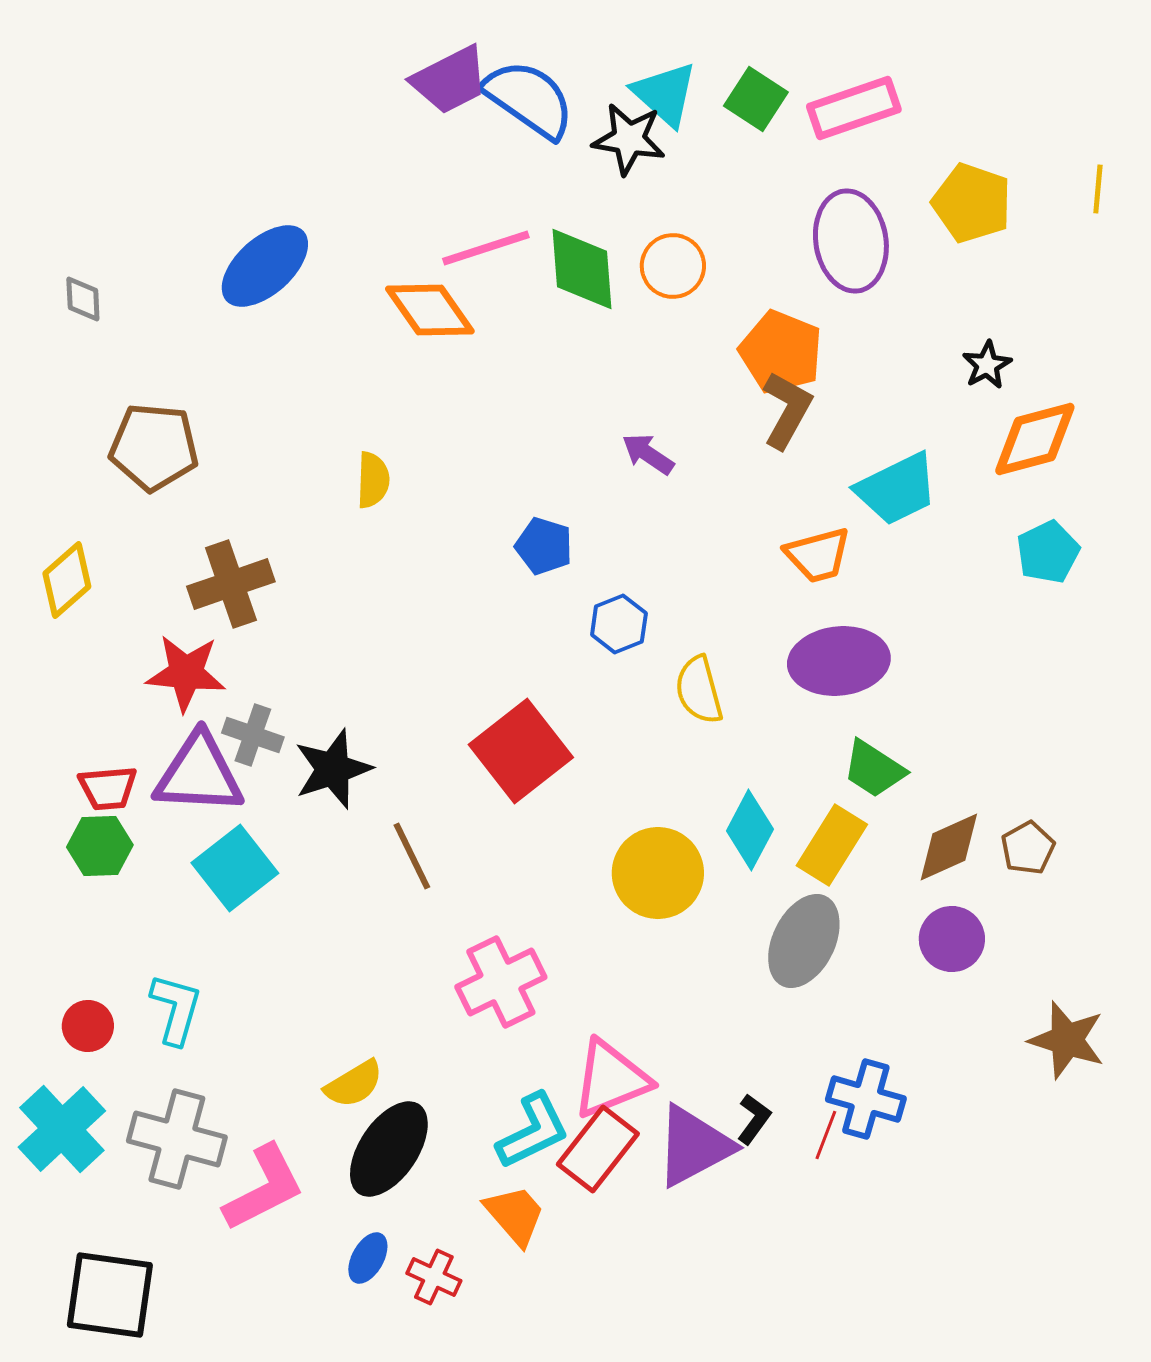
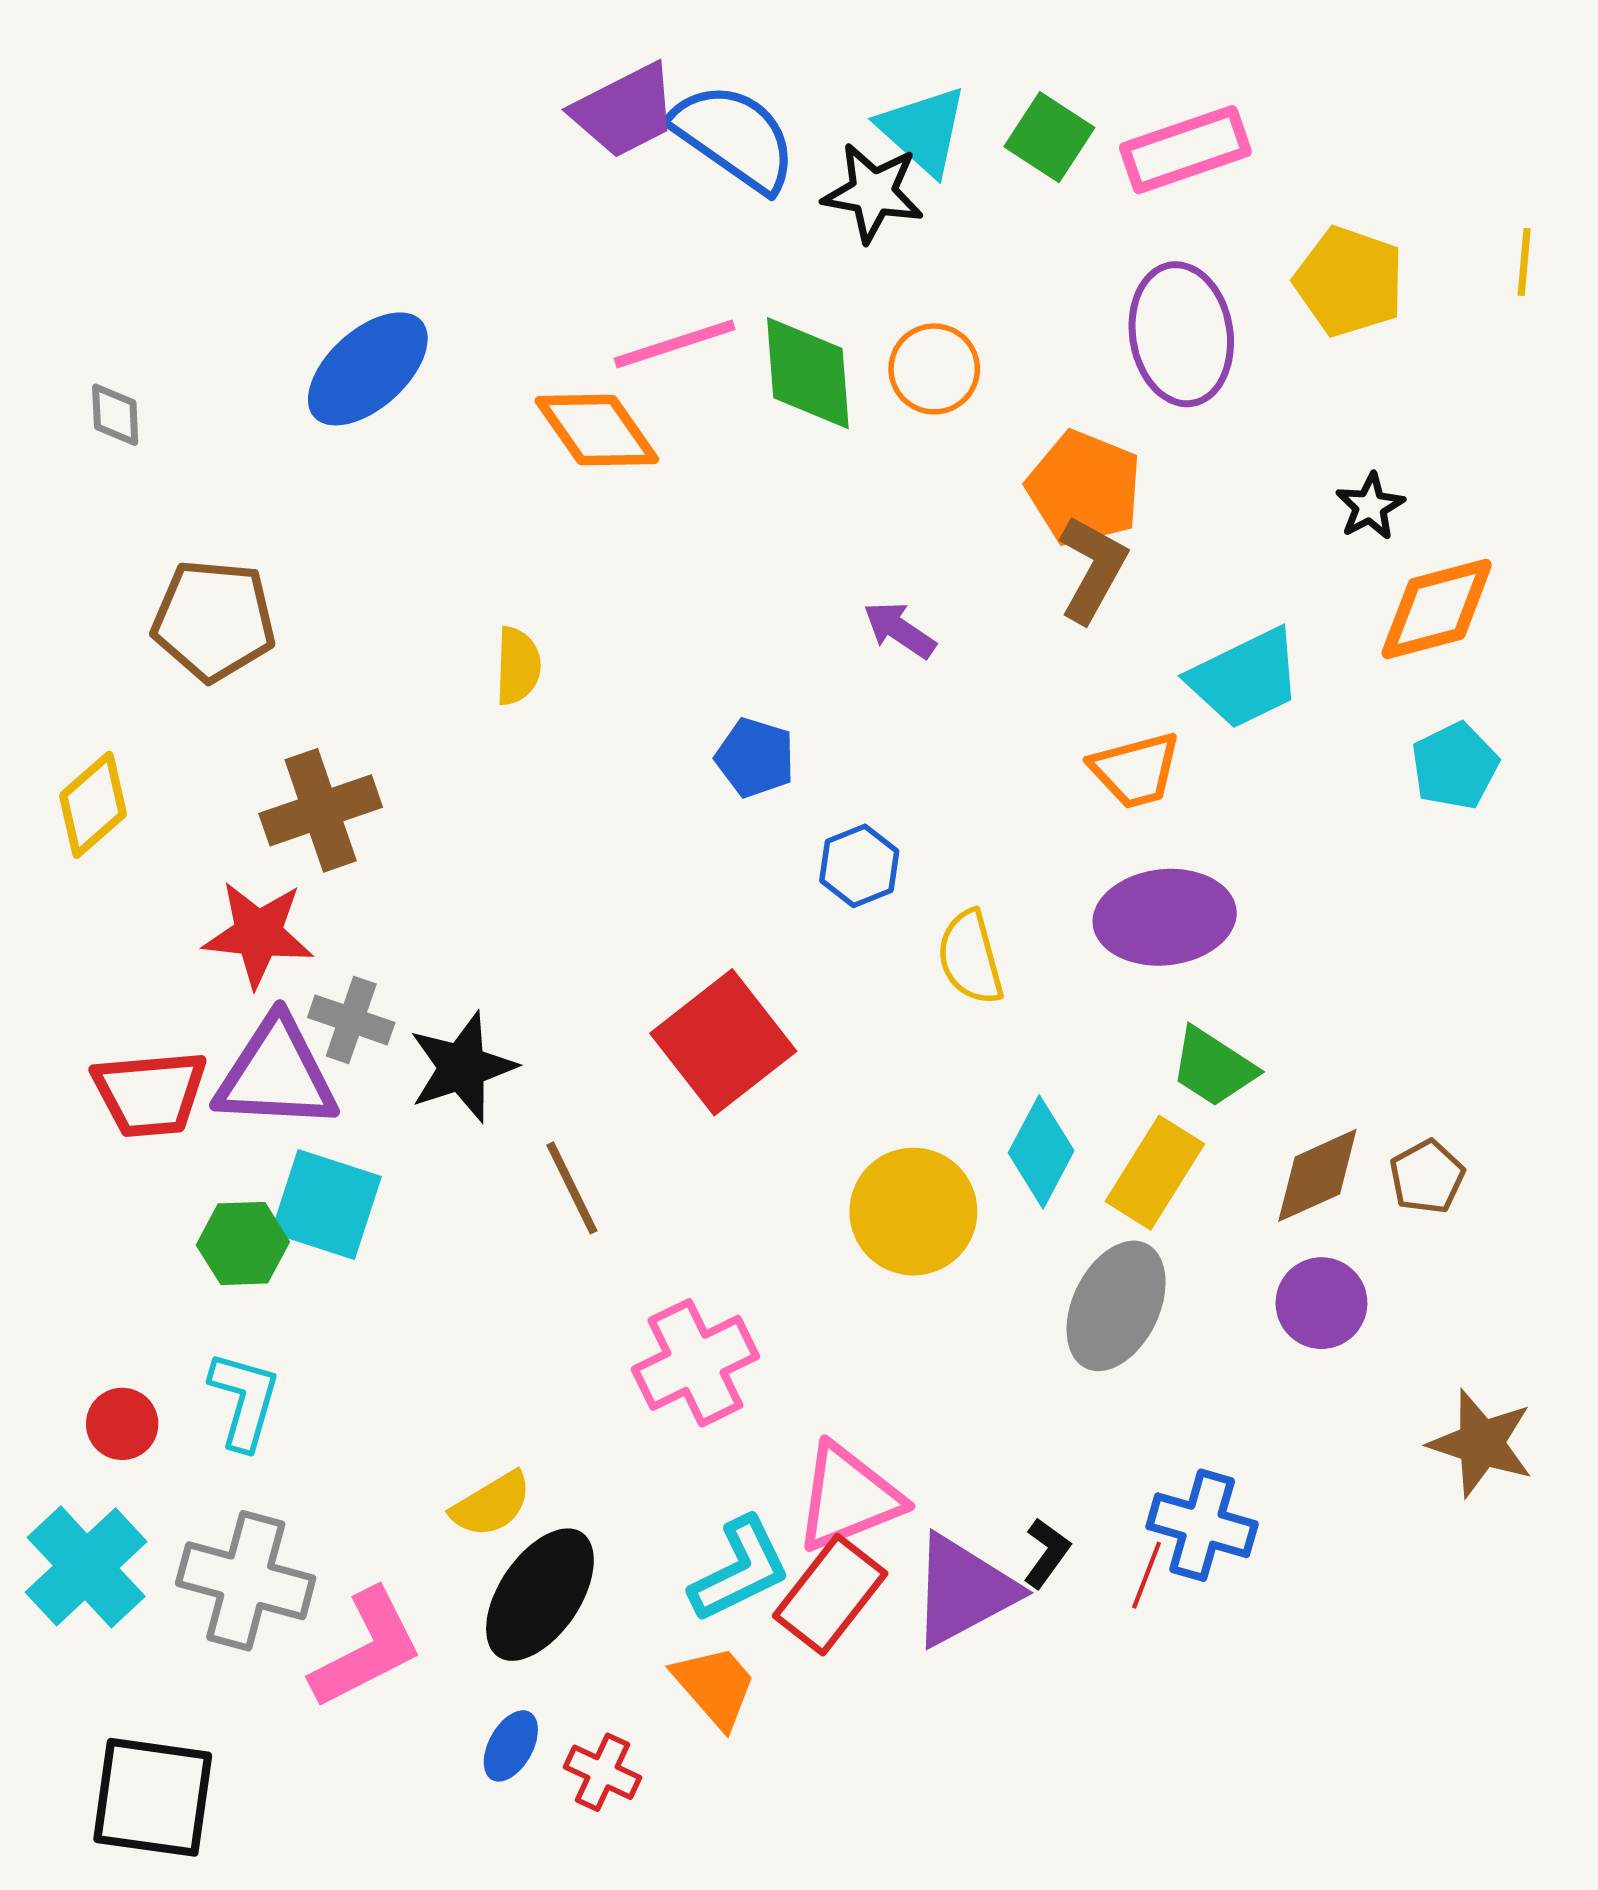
red trapezoid: (108, 788) -> (150, 1094), size x1.4
green hexagon: (100, 846) -> (243, 1243), moved
cyan square: (235, 868) -> (326, 1205), turned -34

